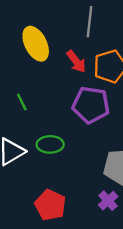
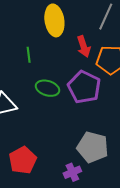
green line: (22, 102) -> (29, 55), moved
green ellipse: (50, 144) -> (48, 88), moved

